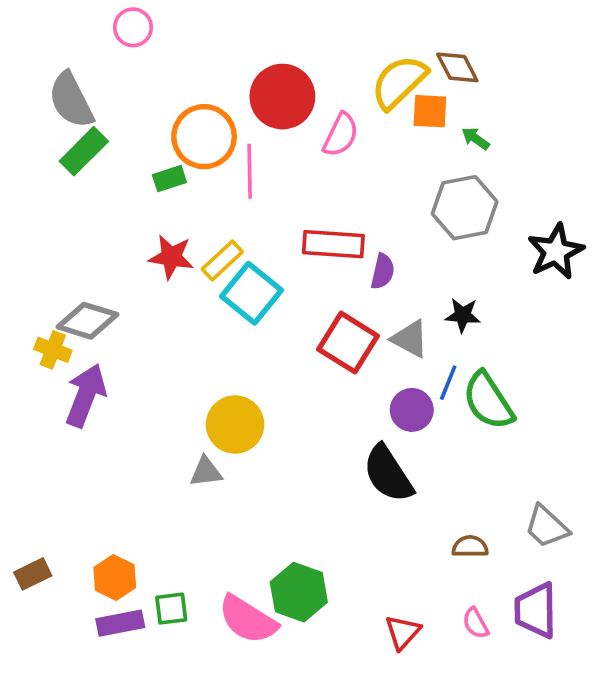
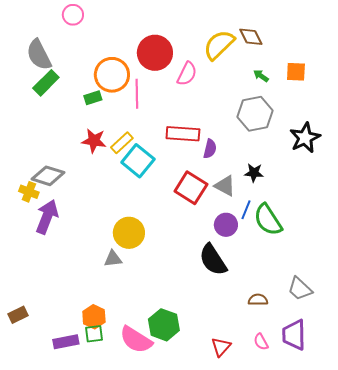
orange square: (430, 111) -> (296, 72), moved
orange hexagon: (115, 578) -> (94, 317), moved

